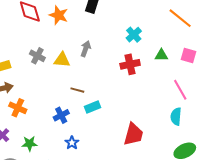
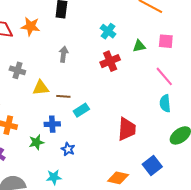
yellow triangle: (62, 60) -> (41, 88), moved
blue cross: (61, 115) -> (52, 124), turned 35
green star: (29, 144) -> (36, 142), moved

